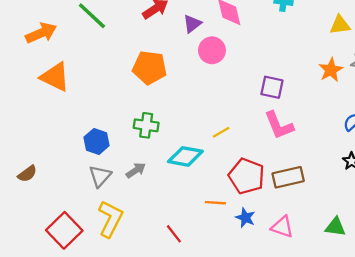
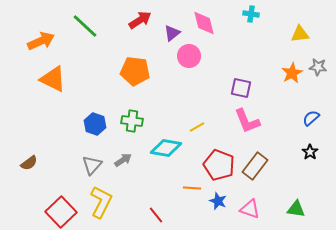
blue hexagon: (97, 141) -> (95, 124), moved
brown rectangle: (288, 177) -> (255, 166), turned -40

